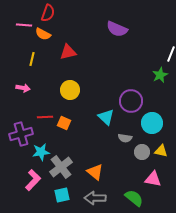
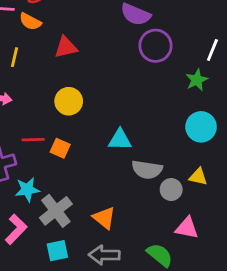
purple circle: (131, 101) -> (155, 46), moved
cyan triangle: (106, 117) -> (120, 140), turned -42
cyan circle: (152, 123) -> (201, 127), moved
gray semicircle: (125, 138) -> (147, 170), size x1.5
yellow triangle: (161, 151) -> (198, 177), moved

